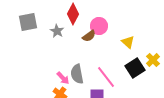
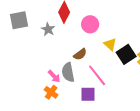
brown semicircle: (89, 36) -> (80, 54), moved
yellow triangle: (128, 42) -> (110, 44), moved
black square: (135, 68) -> (126, 54), moved

